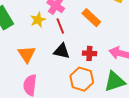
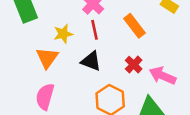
yellow star: (38, 20) -> (63, 34), moved
red cross: (89, 53) -> (134, 65), moved, turned 32

